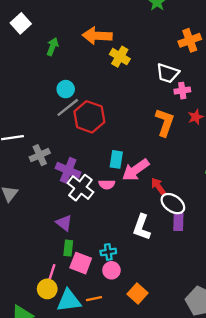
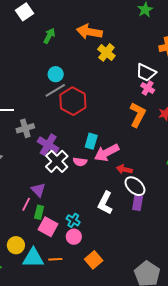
pink cross: (182, 91) -> (148, 88), moved, turned 32
red arrow: (158, 186) -> (124, 169), turned -49
cyan cross: (108, 252) -> (73, 220), turned 32
pink line: (52, 272) -> (26, 204), moved

